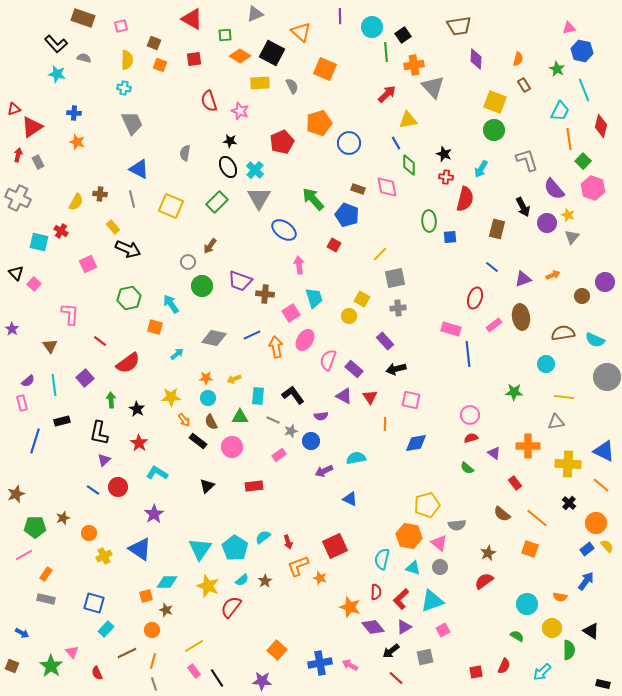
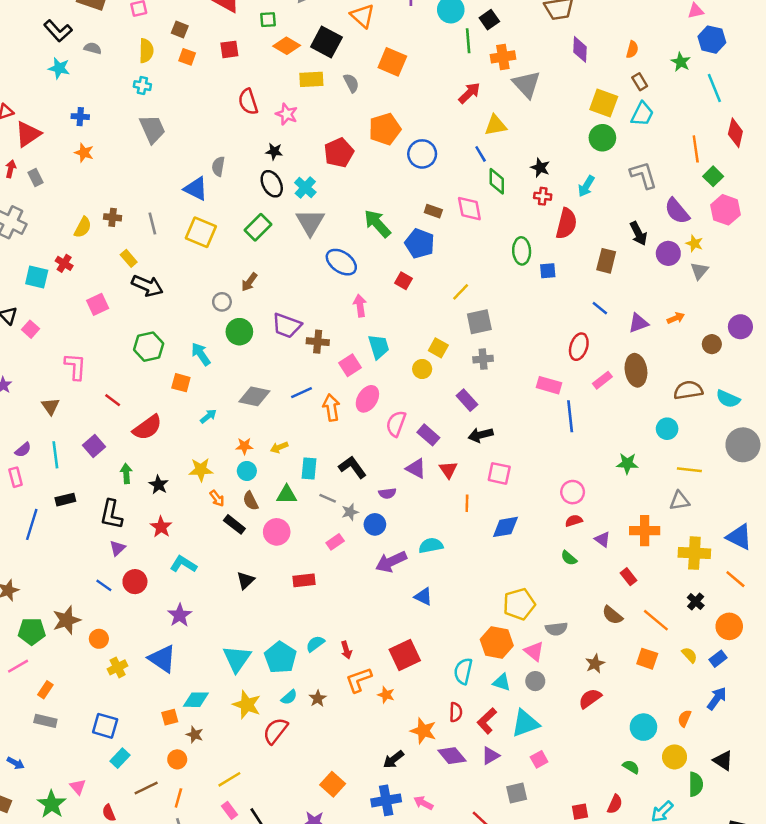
cyan trapezoid: (560, 111) -> (642, 114), moved
blue triangle: (139, 169) -> (196, 189), moved
purple arrow: (324, 471) -> (391, 562), size x1.4
brown star: (63, 518) -> (67, 620), size x1.6
yellow semicircle: (607, 546) -> (689, 655), moved
orange semicircle: (560, 597) -> (684, 718), turned 104
black arrow: (391, 651) -> (394, 759), moved

